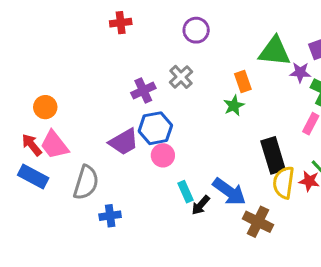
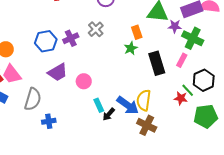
blue hexagon: (155, 128) -> (46, 41), moved
black rectangle: (273, 155) -> (157, 63), moved
yellow semicircle: (284, 183) -> (144, 100), moved

